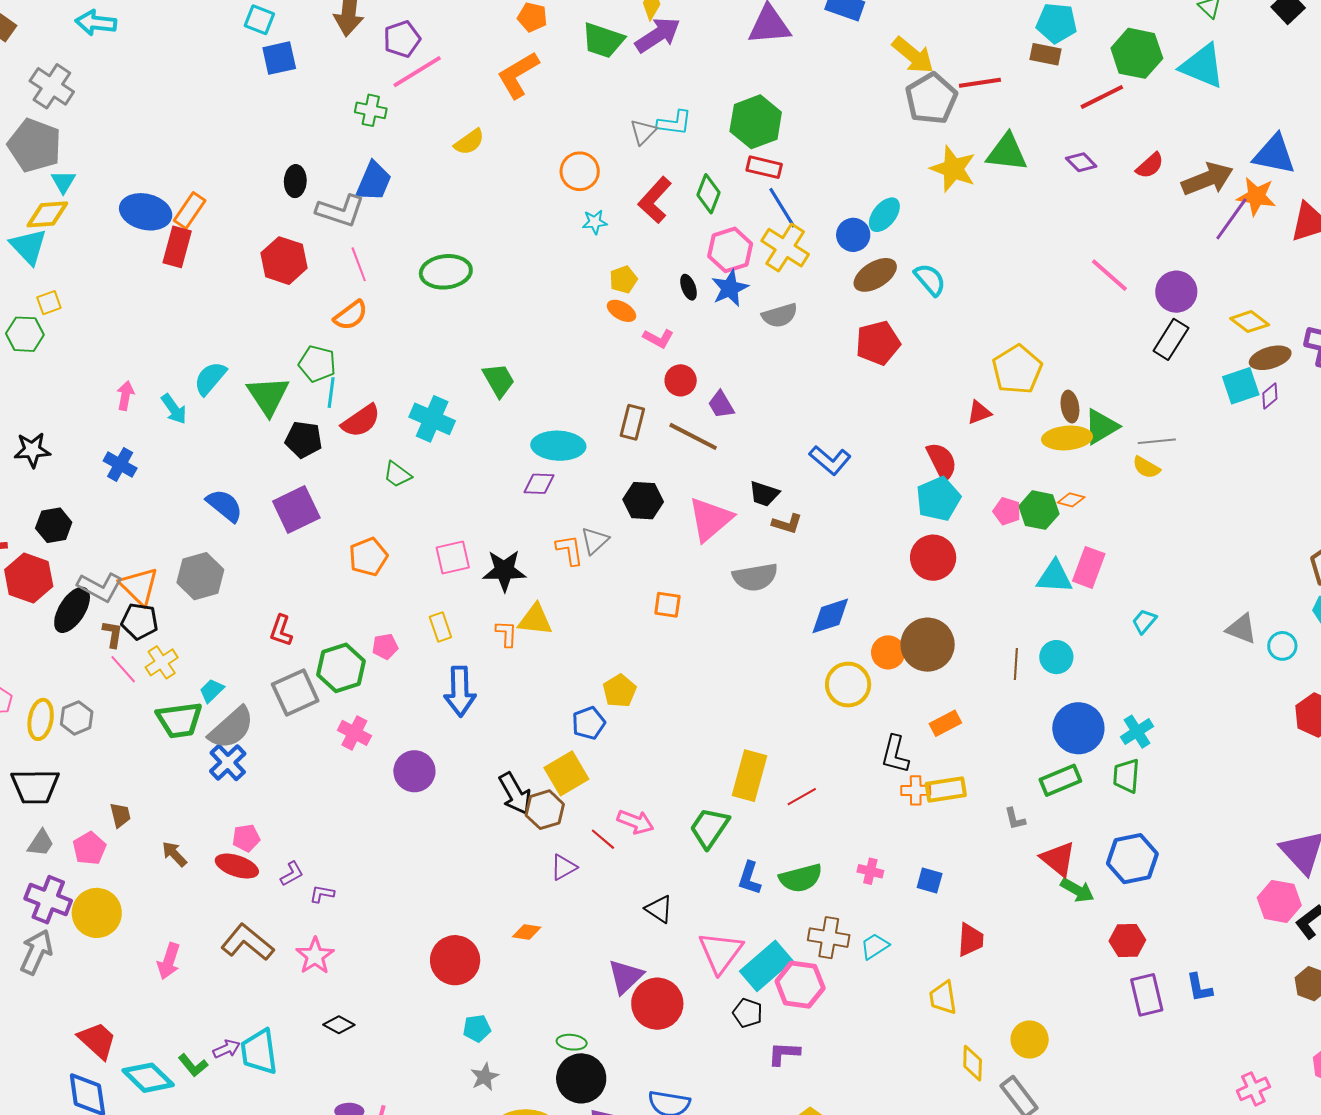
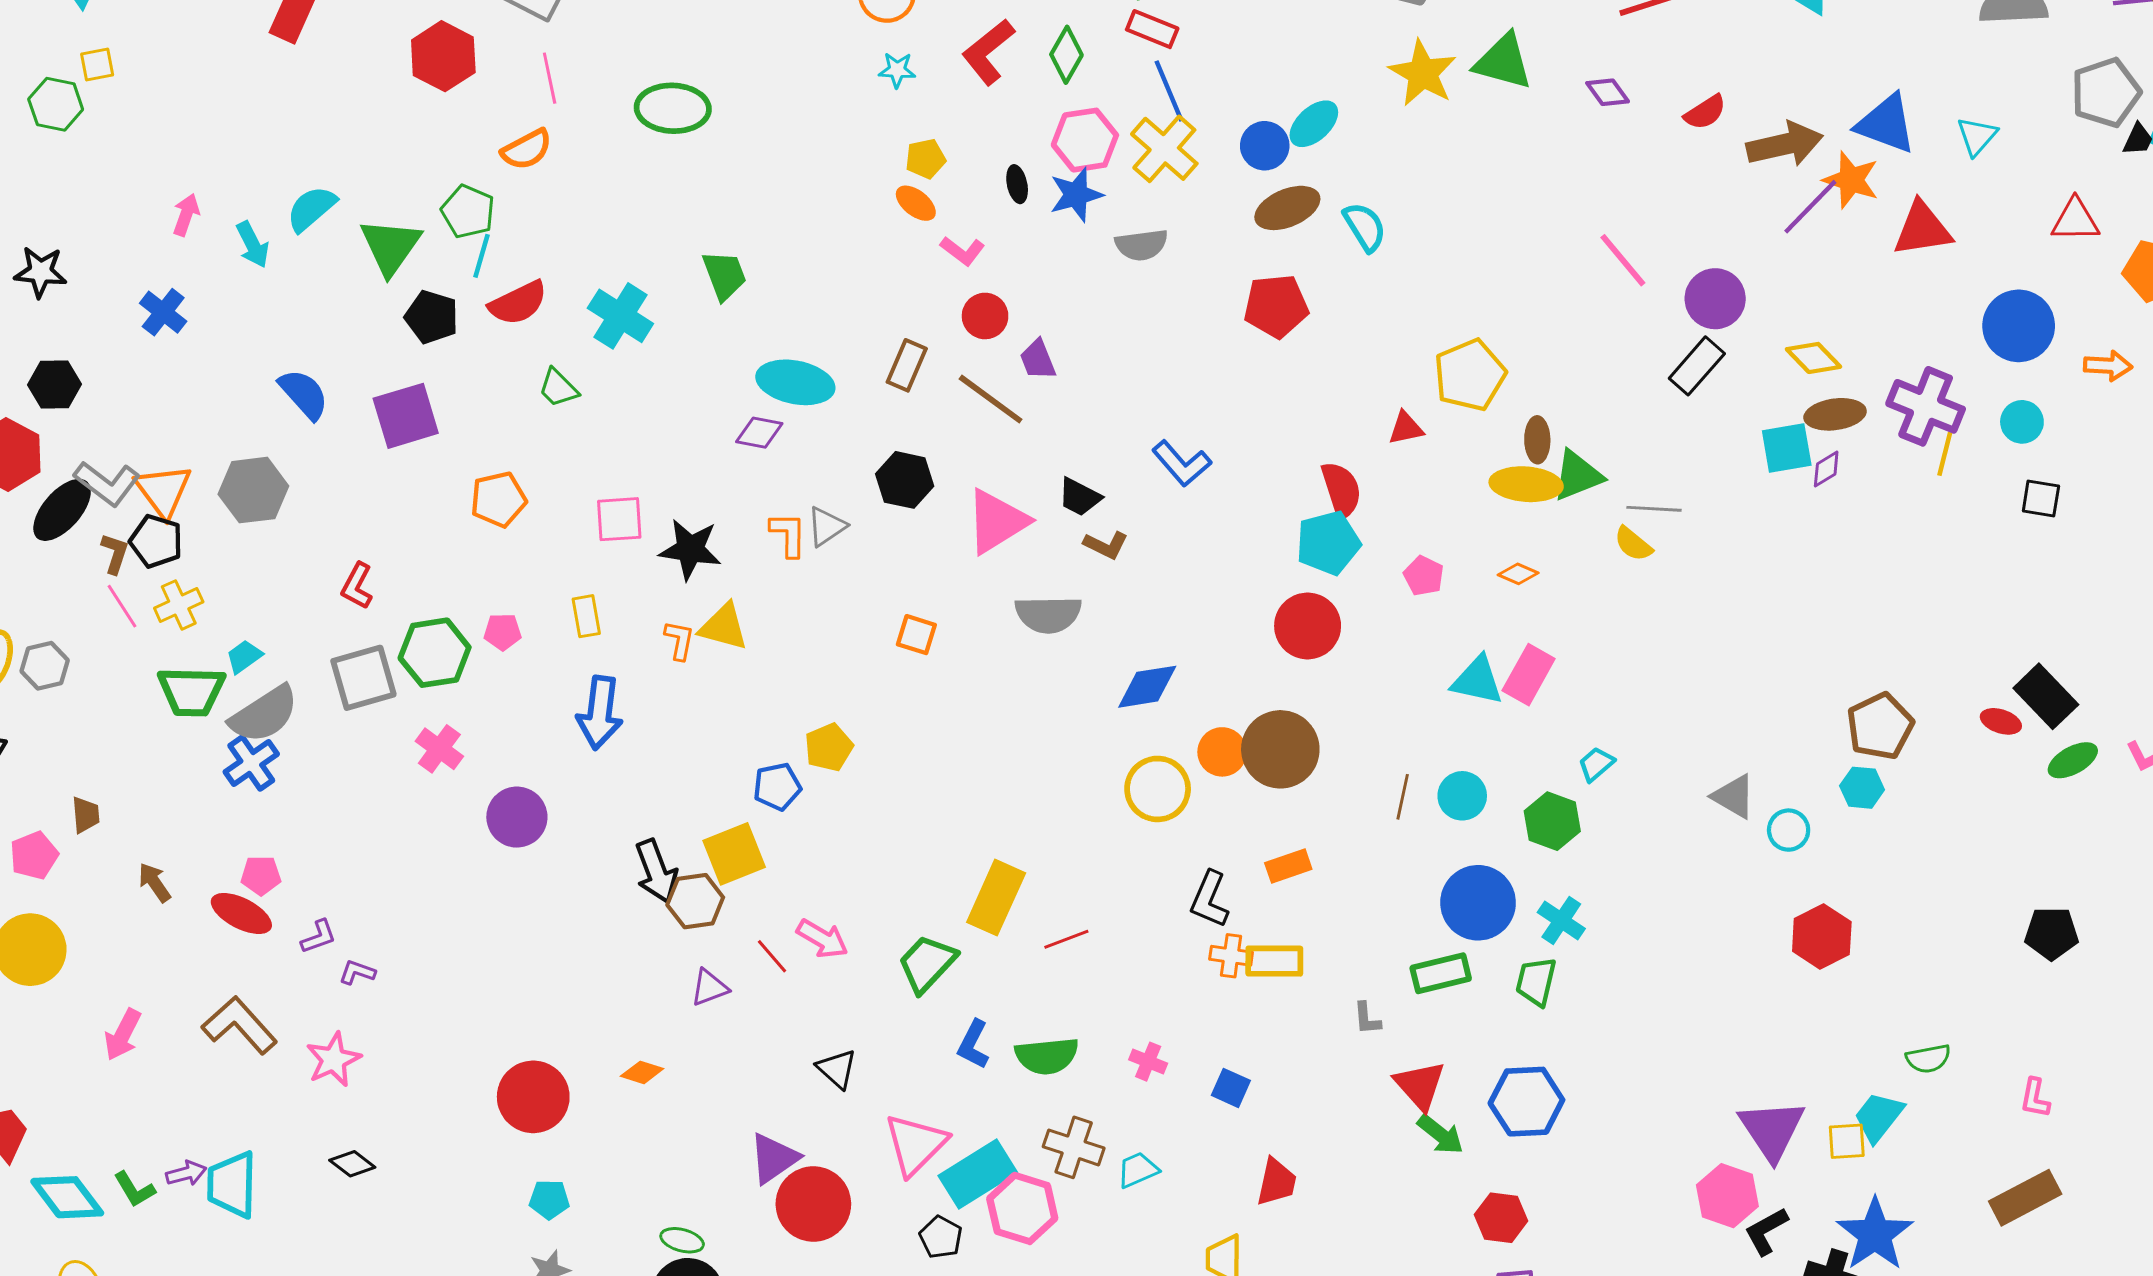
green hexagon: (1039, 510) -> (1552, 821), moved
cyan cross: (1137, 732) -> (1561, 920), turned -32

